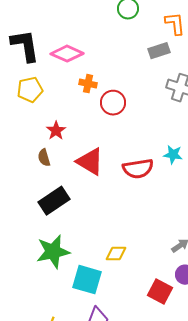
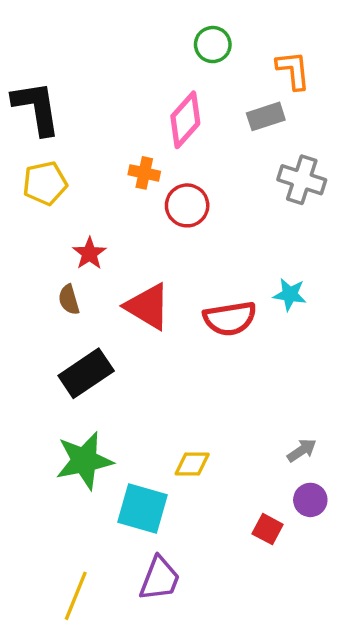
pink diamond: (67, 54) -> (185, 120), moved, turned -72
red square: (160, 292) -> (268, 529), size x0.7

